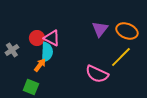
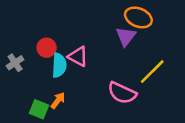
orange ellipse: (127, 31) -> (138, 17), moved
pink triangle: (52, 38) -> (78, 56), moved
orange arrow: (40, 65) -> (58, 100), moved

